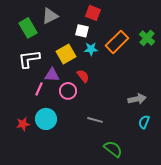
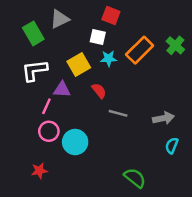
pink circle: (68, 91) -> (49, 131), moved
cyan circle: (46, 119) -> (75, 142), moved
gray line: (95, 120) -> (118, 113), moved
red star: (23, 124) -> (39, 171), moved

